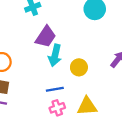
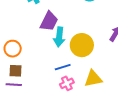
yellow circle: (79, 67) -> (82, 45), size x1.5

